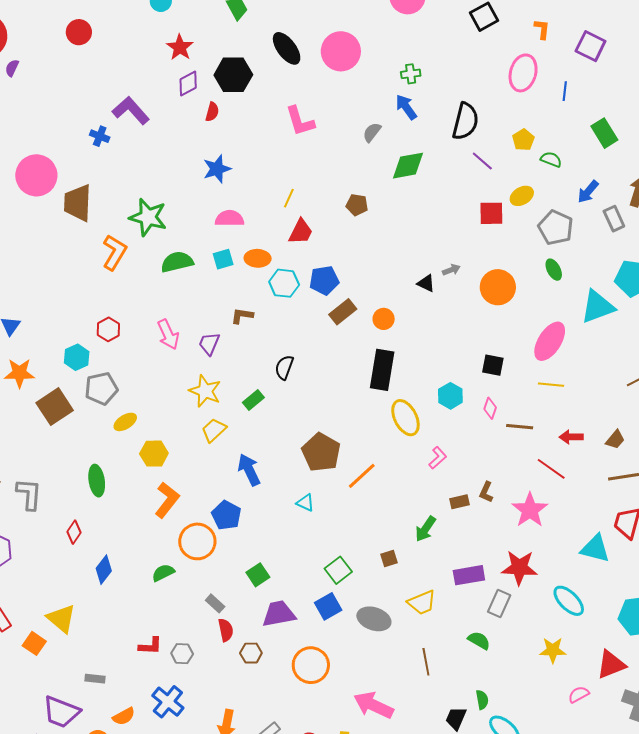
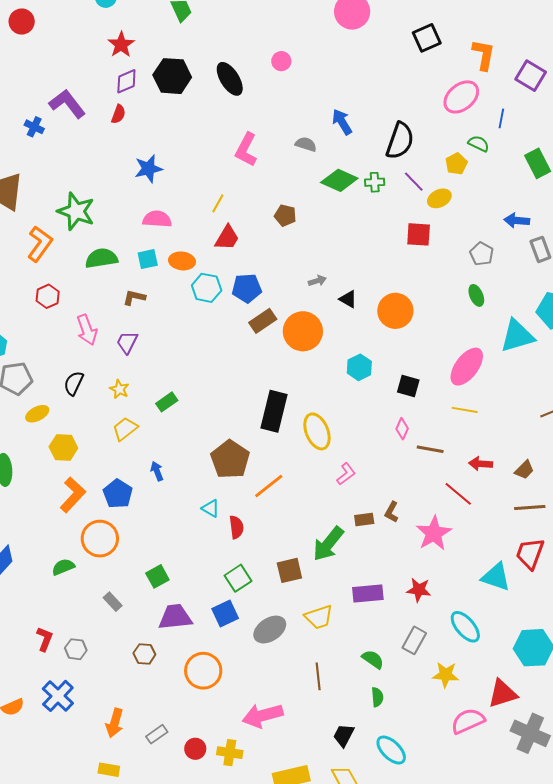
orange L-shape: (542, 29) -> (484, 55), size x1.5
black ellipse: (287, 48) -> (230, 79), moved
pink circle: (341, 51) -> (281, 61), size x0.5
pink ellipse: (523, 73) -> (461, 97), turned 30
green cross: (411, 74) -> (375, 182), moved
red semicircle: (212, 112) -> (118, 114), moved
pink L-shape: (300, 121) -> (246, 150), moved, turned 40
gray semicircle: (372, 132) -> (306, 144), turned 65
green semicircle: (551, 159) -> (479, 144), moved
green diamond: (408, 166) -> (339, 180), turned 30
blue arrow: (588, 192) -> (517, 220), turned 50
yellow ellipse: (522, 196) -> (439, 198), moved
gray pentagon: (556, 228) -> (482, 254), size x0.7
gray arrow: (451, 270) -> (317, 281), moved
orange circle: (498, 287) -> (395, 311), moved
brown L-shape: (242, 316) -> (134, 297), moved
orange circle: (384, 319) -> (303, 331), size x1.8
red hexagon: (108, 329) -> (48, 296), moved
black semicircle: (284, 367) -> (74, 383), moved
black rectangle: (382, 370) -> (274, 411), moved
yellow star: (205, 391) -> (119, 389), size x0.6
cyan hexagon: (450, 396) -> (359, 367), moved
blue arrow: (249, 470) -> (157, 471), size x0.6
blue pentagon: (226, 515) -> (118, 494), moved
green arrow: (426, 529) -> (328, 544), size x1.4
brown square: (389, 558) -> (289, 570), size x1.5
red star: (519, 568) -> (419, 590), size x0.7
gray rectangle: (499, 604) -> (414, 640), moved
gray ellipse: (374, 619) -> (270, 630), turned -56
red semicircle: (226, 630) -> (236, 527), moved
red L-shape: (150, 646) -> (45, 639), turned -75
pink semicircle: (579, 694) -> (468, 721), size x1.6
green semicircle: (482, 700) -> (377, 697), moved
pink arrow: (373, 705) -> (263, 716), turned -45

